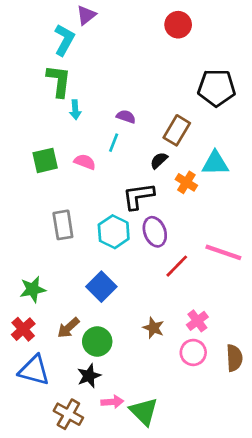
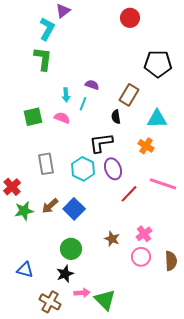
cyan arrow: (75, 110) -> (66, 95), moved
black semicircle: (159, 160) -> (116, 117), turned -56
orange cross: (186, 182) -> (146, 146), moved
brown arrow: (68, 328) -> (50, 206), moved
red cross: (23, 329) -> (12, 187), moved
blue triangle: (34, 370) -> (25, 270), size x0.7

